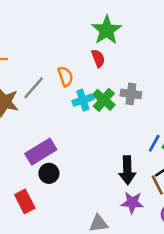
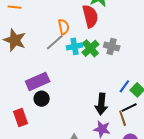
red semicircle: (98, 58) -> (90, 16), size x1.6
gray line: (34, 88) -> (55, 42), moved

